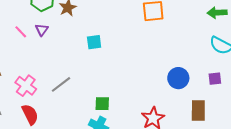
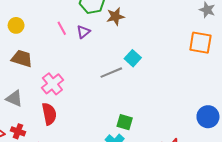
cyan square: (94, 42) -> (133, 58), turned 35
gray line: (61, 84) -> (111, 73), moved

